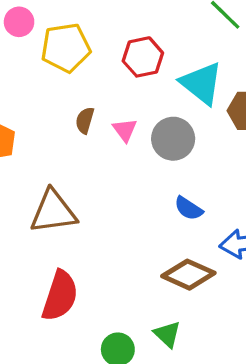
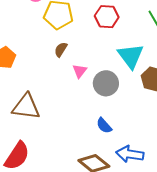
red hexagon: (143, 57) -> (107, 17), moved
brown semicircle: (85, 120) -> (61, 50), moved

